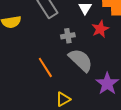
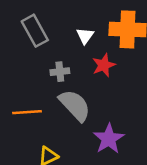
orange line: (45, 67) -> (27, 112), turned -65

